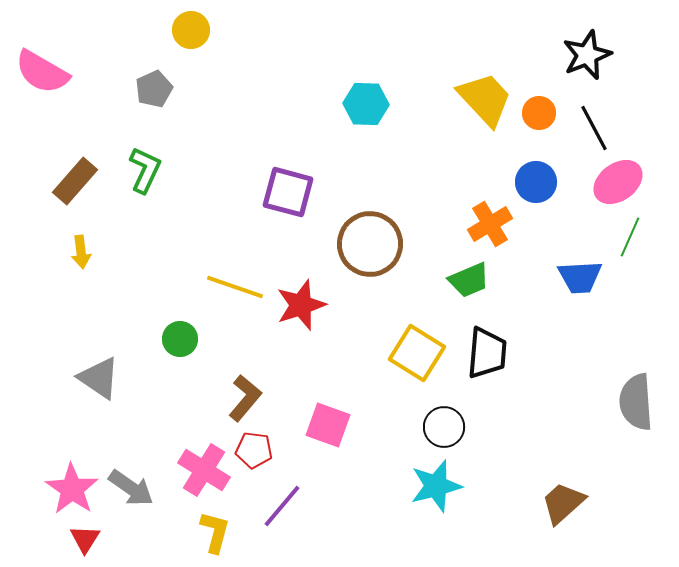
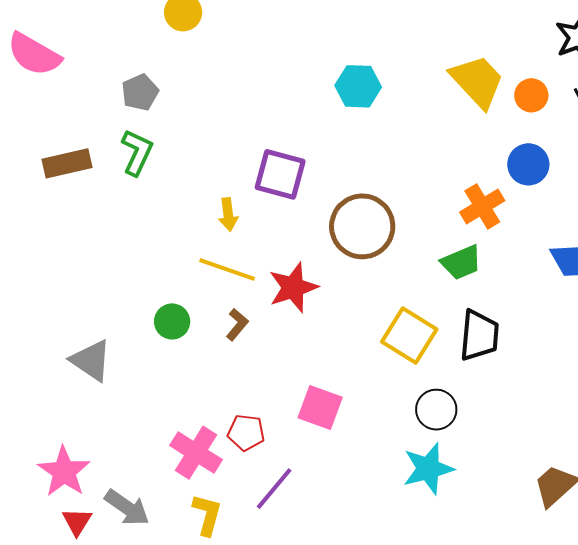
gray pentagon: (154, 89) -> (140, 92), moved
brown rectangle: (75, 181) -> (67, 163), turned 36
yellow arrow: (81, 252) -> (228, 214), moved
brown L-shape: (245, 398) -> (237, 324), moved, size x0.7
gray arrow: (131, 488) -> (127, 508), moved

